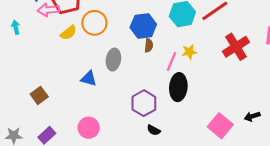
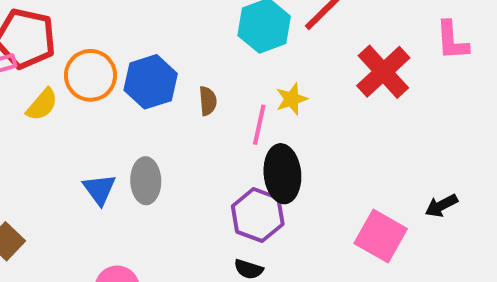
blue hexagon: (143, 26) -> (151, 82), moved
gray ellipse: (113, 60) -> (146, 181), moved
blue triangle: (89, 79) -> (99, 189), turned 48
purple hexagon: (144, 103) -> (258, 215), moved

